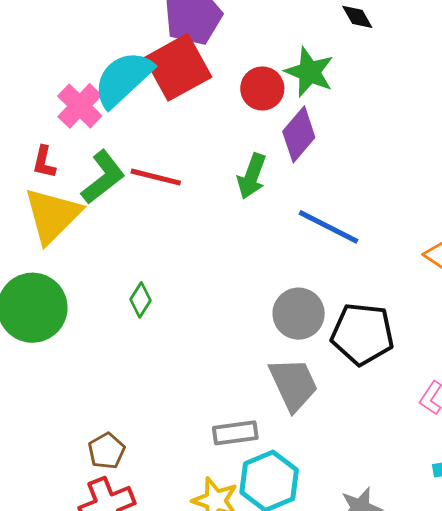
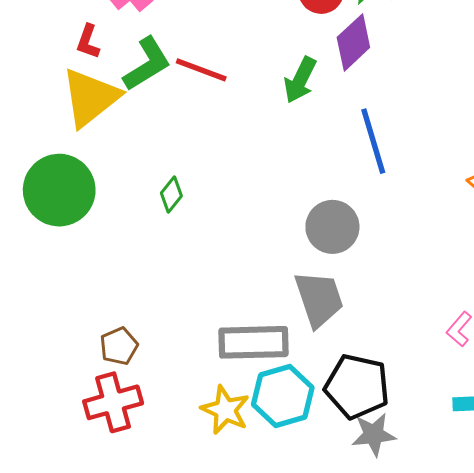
blue line: (328, 227) -> (373, 141), turned 40
black pentagon: (362, 334) -> (357, 387), moved
gray rectangle: (235, 433) -> (253, 342), size x1.5

